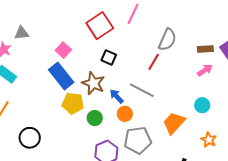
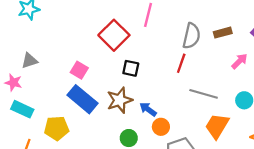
brown rectangle: (205, 49) -> (223, 33), moved
brown star: (93, 83) -> (120, 100), turned -30
gray line: (142, 90) -> (204, 94), moved
yellow pentagon: (73, 103) -> (57, 128), moved

